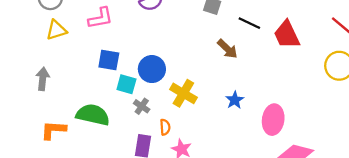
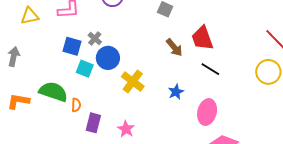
black line: (249, 23) -> (210, 69), moved
red trapezoid: (287, 35) -> (202, 38), moved
gray cross: (142, 106) -> (95, 38), moved
orange semicircle: (165, 127) -> (76, 105), moved

